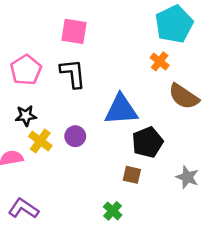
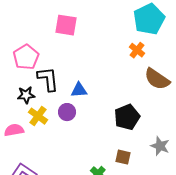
black L-shape: (73, 74) -> (48, 79), moved
blue triangle: (121, 110) -> (79, 90), moved, size x0.6
brown square: (132, 175) -> (123, 157), moved

